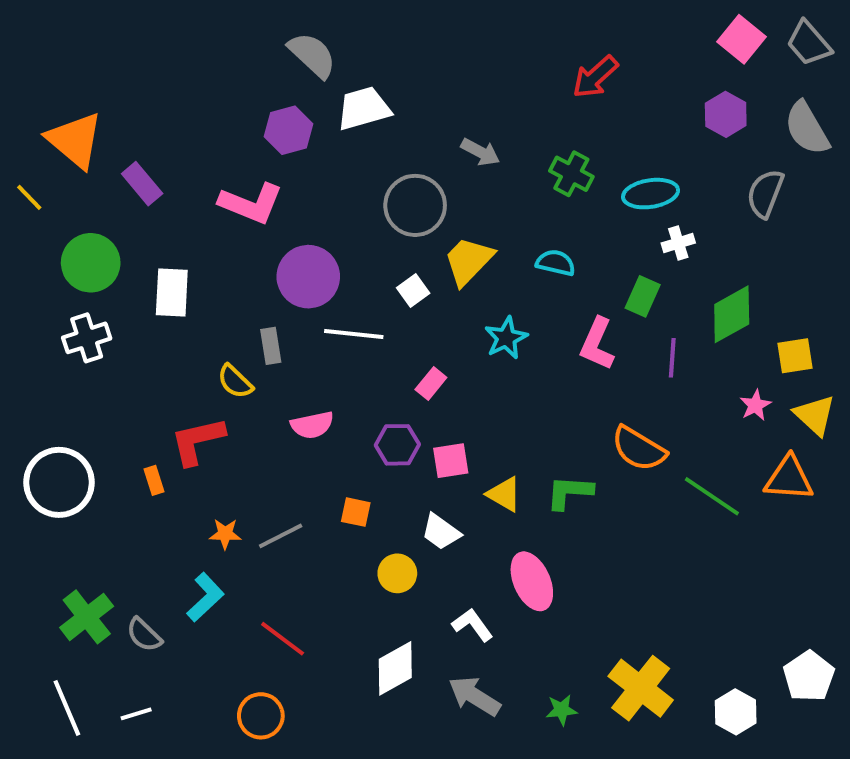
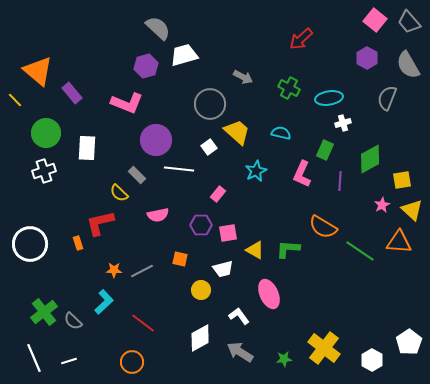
yellow trapezoid: (469, 261) -> (237, 132), turned 88
gray rectangle: (271, 346) -> (137, 175), turned -36
white trapezoid: (441, 532) -> (223, 269), turned -50

